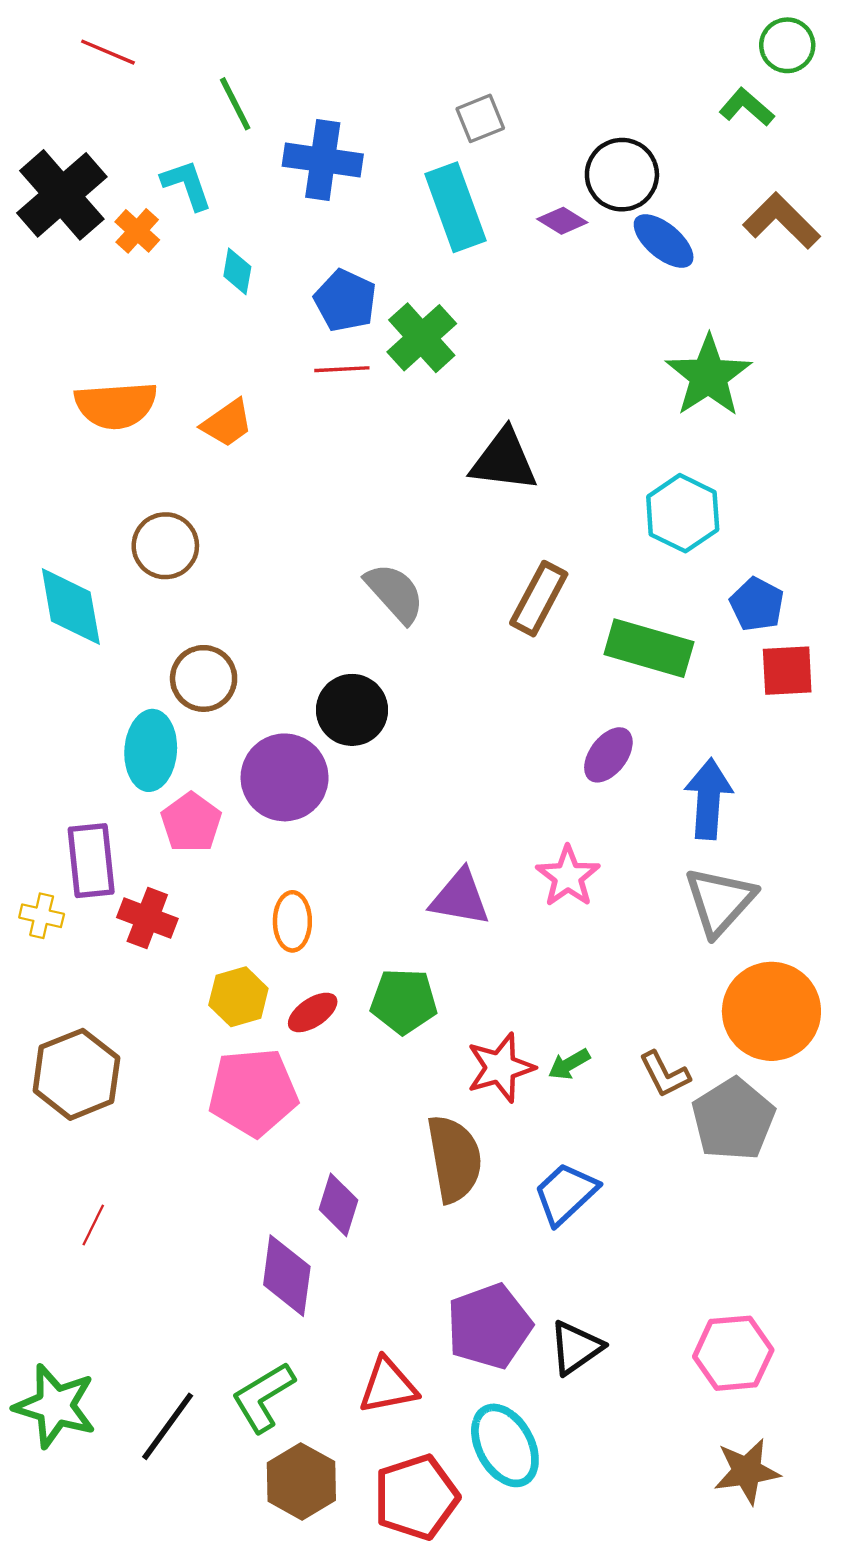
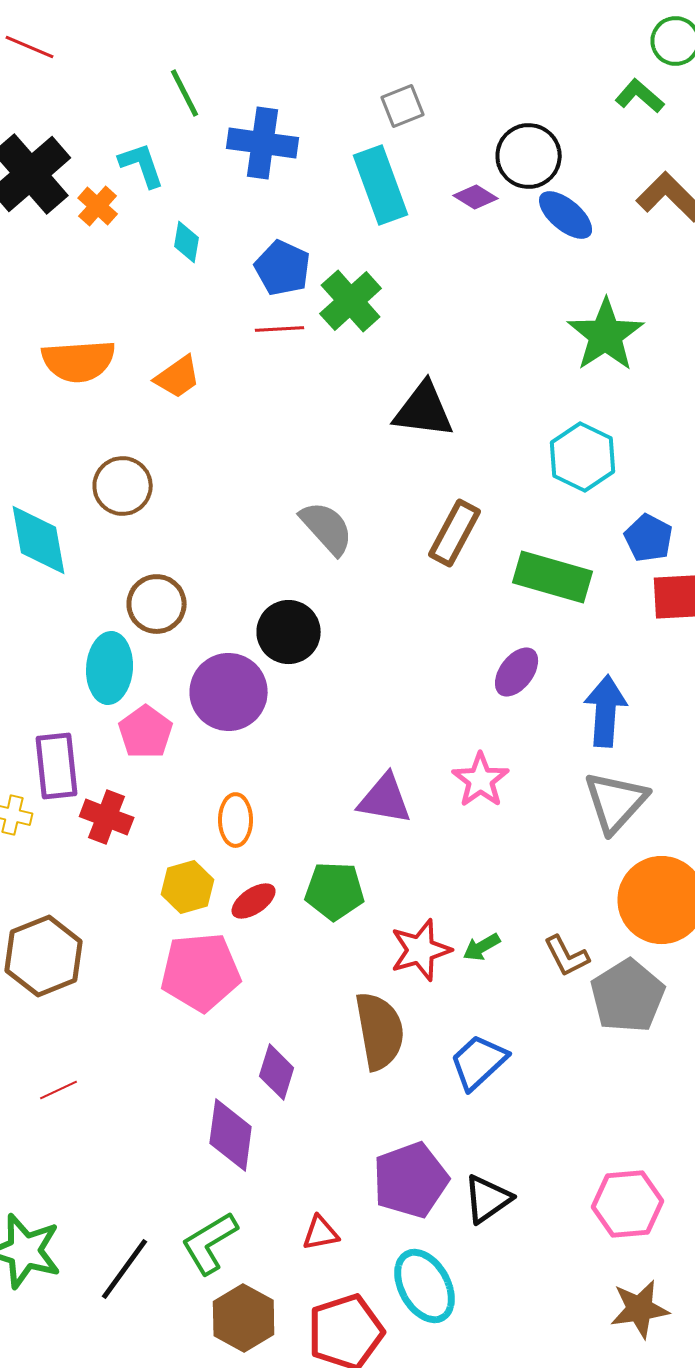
red line: (108, 52) -> (30, 47), moved
red line: (93, 1225) -> (59, 1090), turned 39
red triangle: (388, 1386) -> (321, 1233), size x0.7

